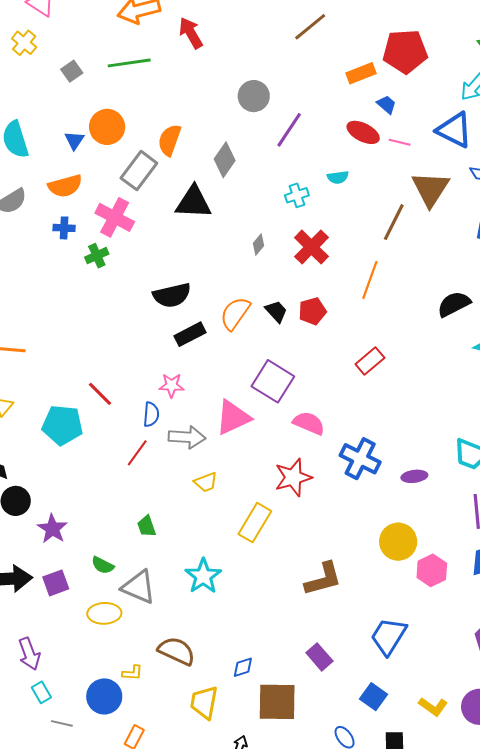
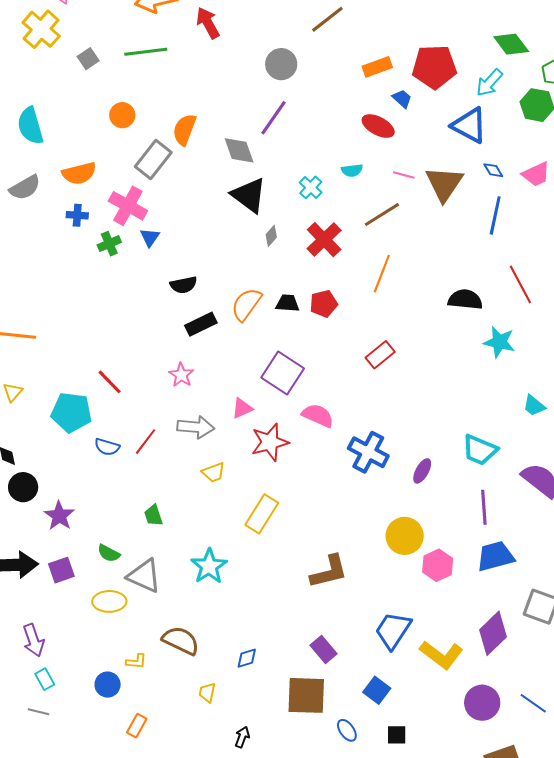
yellow cross: (24, 43) -> (41, 29), size x1.5
red pentagon: (405, 51) -> (434, 67), moved
gray circle: (254, 96) -> (281, 64), moved
orange circle: (107, 127) -> (122, 115), size x0.7
purple line: (289, 130) -> (273, 118), moved
blue triangle: (74, 140) -> (150, 237), moved
pink line: (400, 142) -> (404, 175), moved
gray diamond: (225, 160) -> (239, 150), turned -56
cyan cross: (297, 195) -> (311, 187), turned -30
black triangle: (193, 202) -> (249, 195), moved, turned 33
brown line: (394, 222) -> (382, 215), moved, turned 30
black semicircle: (172, 295) -> (184, 285), size x0.7
black semicircle: (454, 304) -> (465, 300), turned 32
black trapezoid: (276, 311) -> (288, 303), turned -45
pink star: (172, 385) -> (181, 375), turned 30
blue semicircle: (151, 414) -> (107, 447), moved, turned 100
pink triangle: (233, 417) -> (242, 408), size x0.6
purple ellipse: (414, 476) -> (422, 471), turned -55
red star: (293, 477) -> (270, 442), moved
blue circle: (104, 696) -> (108, 685), size x0.7
yellow trapezoid: (204, 702) -> (207, 692), size x0.6
brown square: (277, 702) -> (306, 695), moved
yellow L-shape: (433, 707) -> (441, 655), moved, size x1.5
gray line: (62, 723) -> (38, 712), moved

